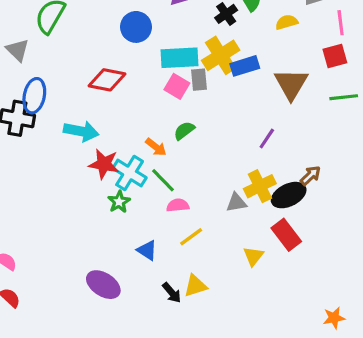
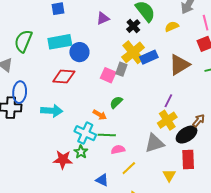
blue circle: (136, 27) -> (79, 52), moved
cyan rectangle: (179, 58) -> (60, 42), moved
gray rectangle: (199, 80) -> (121, 69), turned 32
brown triangle: (291, 84) -> (179, 65), turned 35
red star: (104, 164) -> (63, 160), moved
green line: (163, 180) -> (107, 135), turned -36
yellow cross: (260, 186) -> (167, 120), moved
gray triangle: (236, 202) -> (154, 143), size x1.5
red rectangle: (286, 235) -> (188, 160), turned 42

